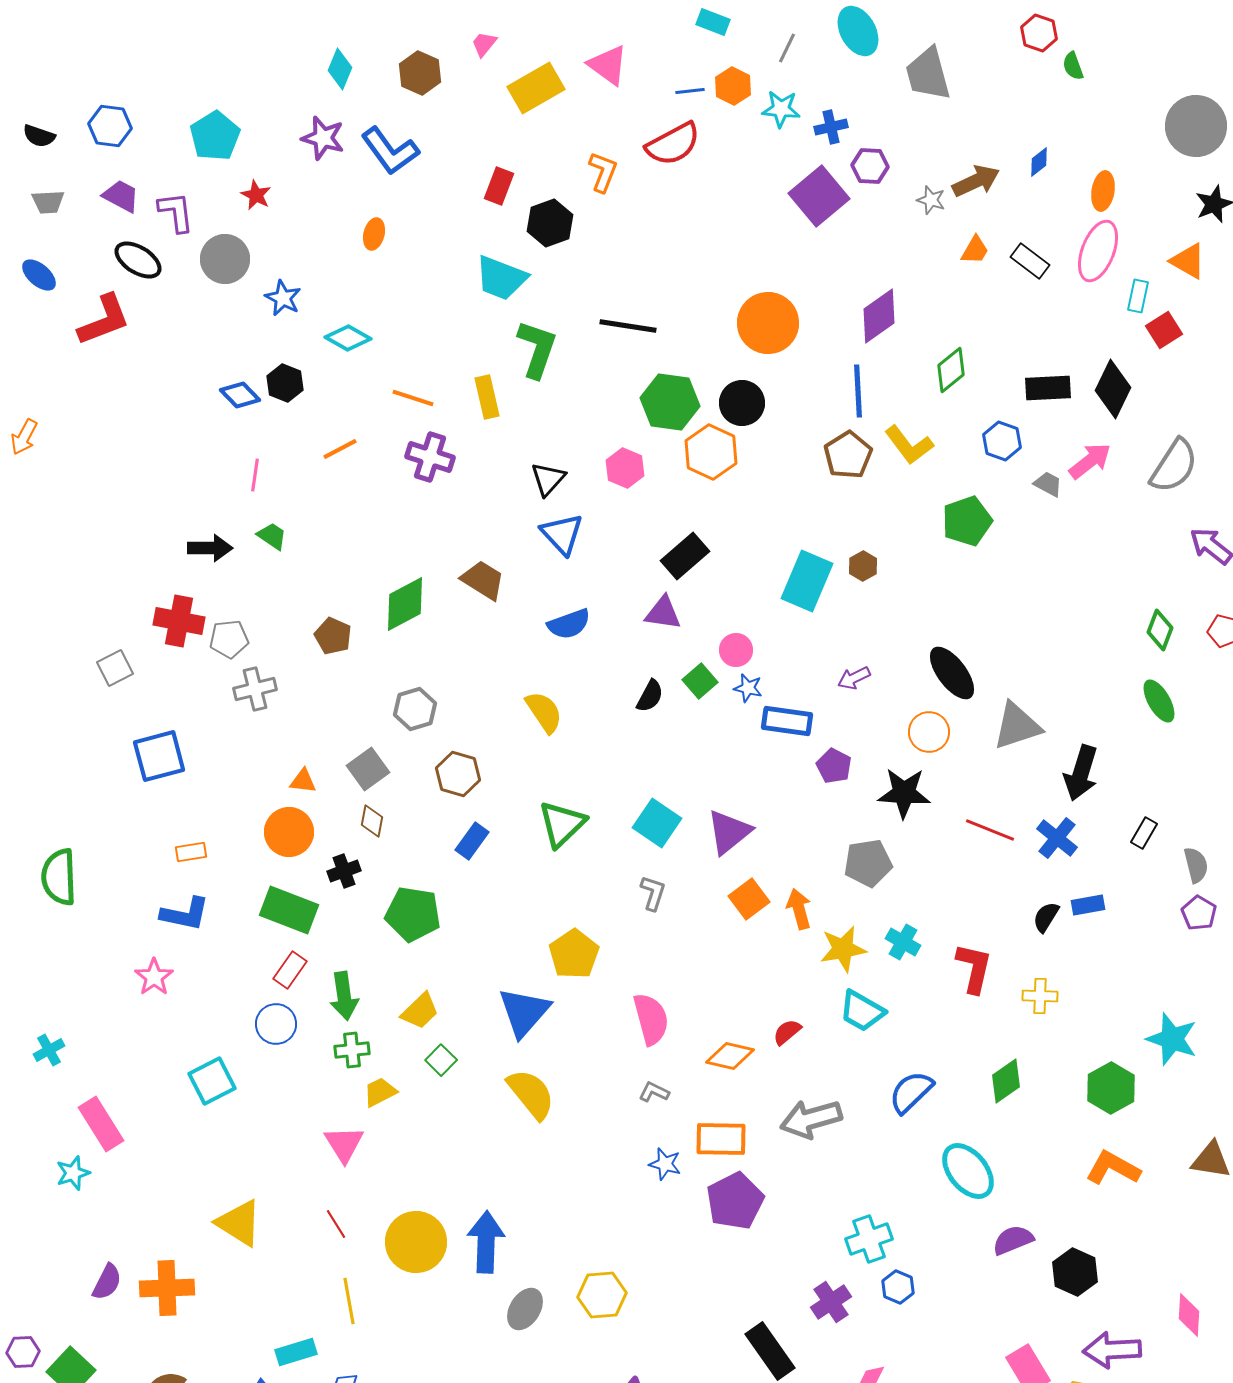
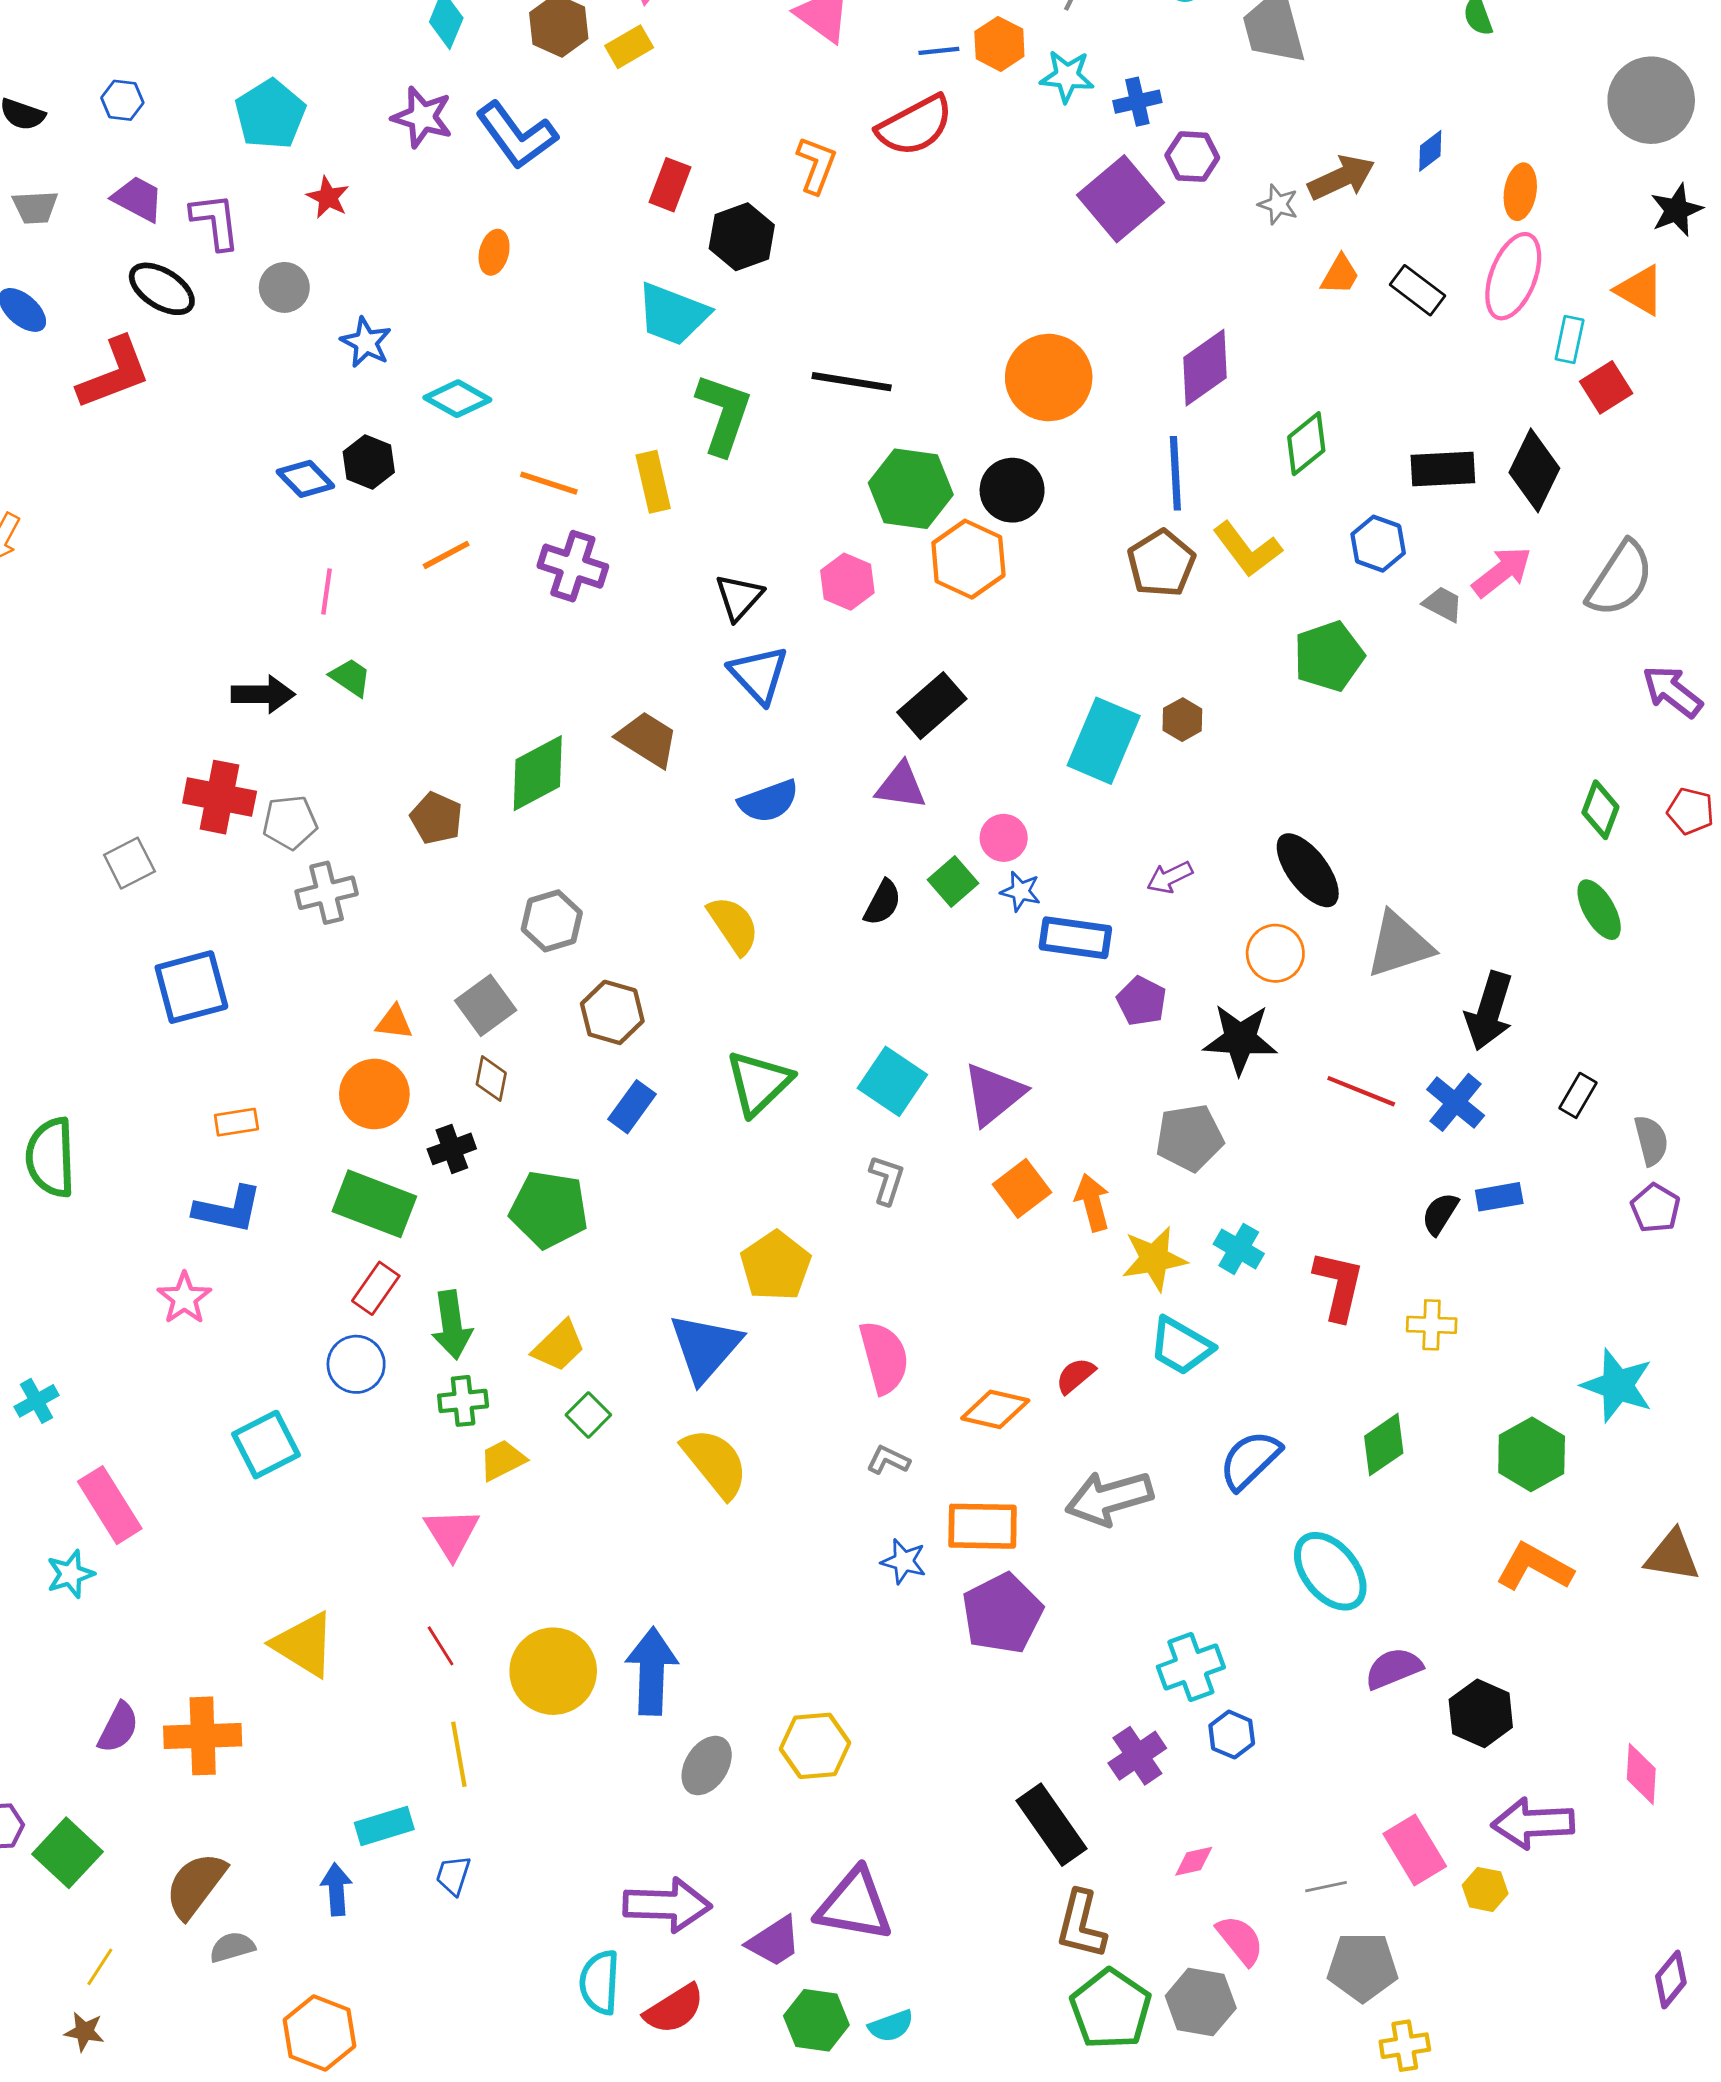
yellow rectangle: (536, 88) -> (629, 47), moved, size x0.6
blue hexagon: (110, 126) -> (122, 100), size x0.7
gray circle: (225, 259) -> (284, 287), size x0.7

